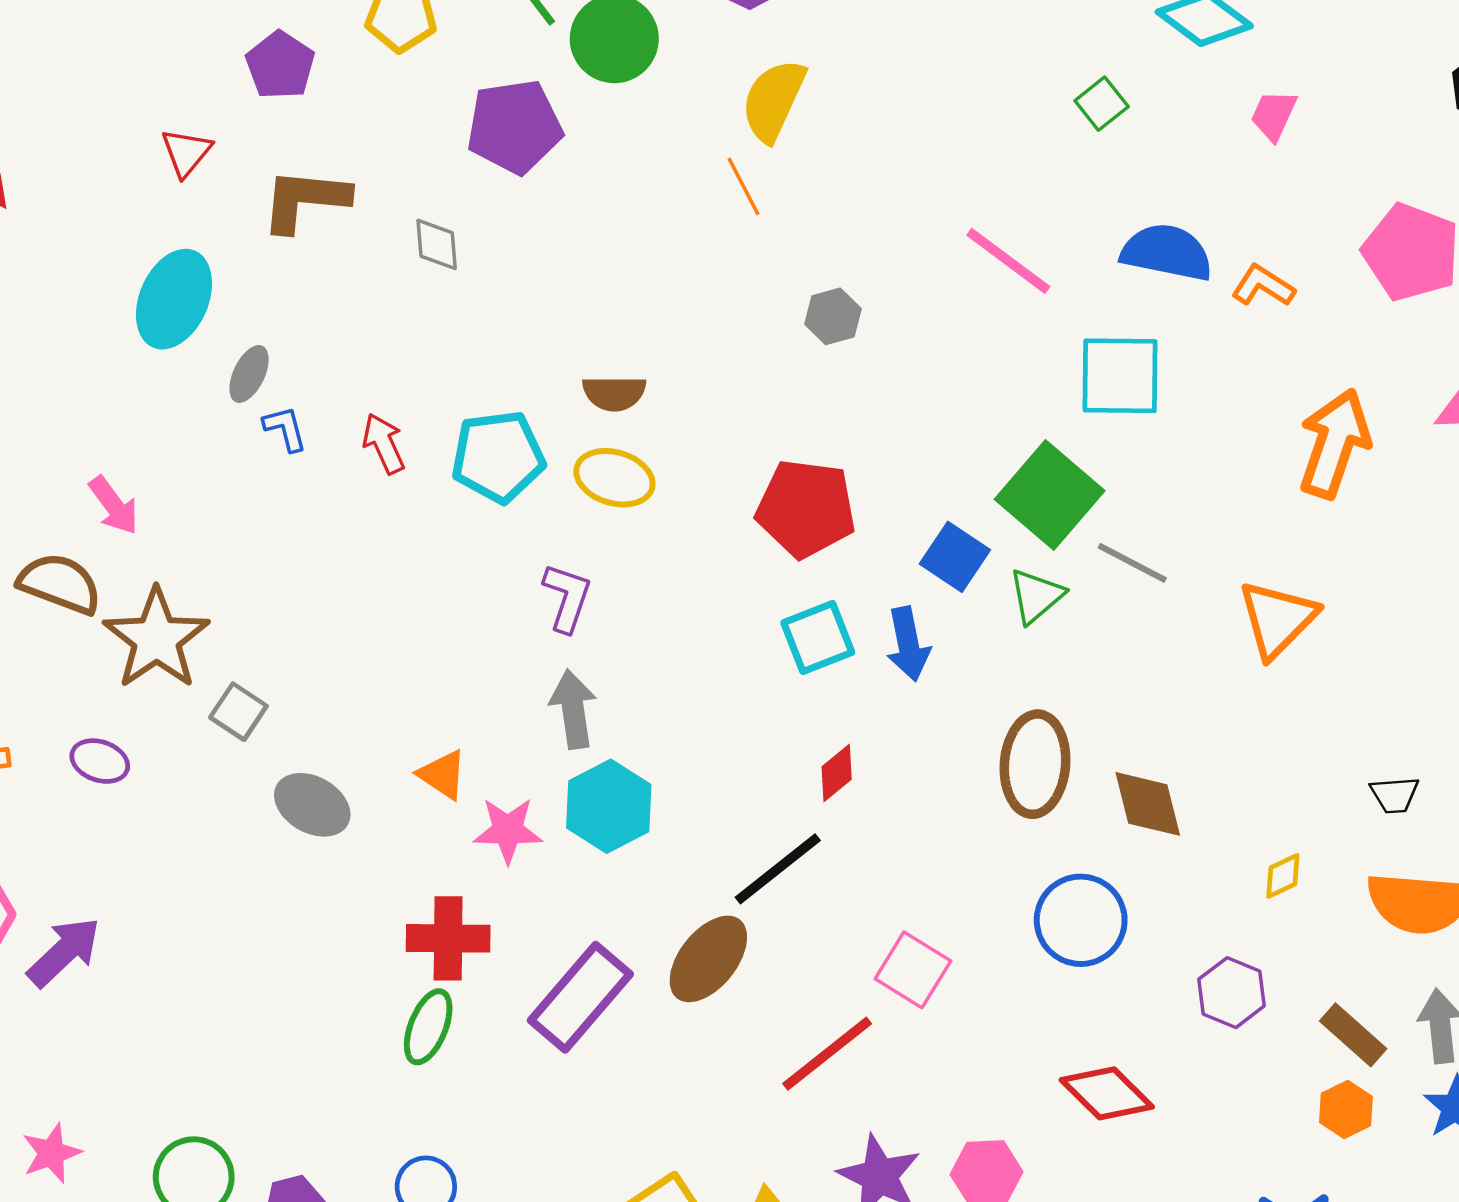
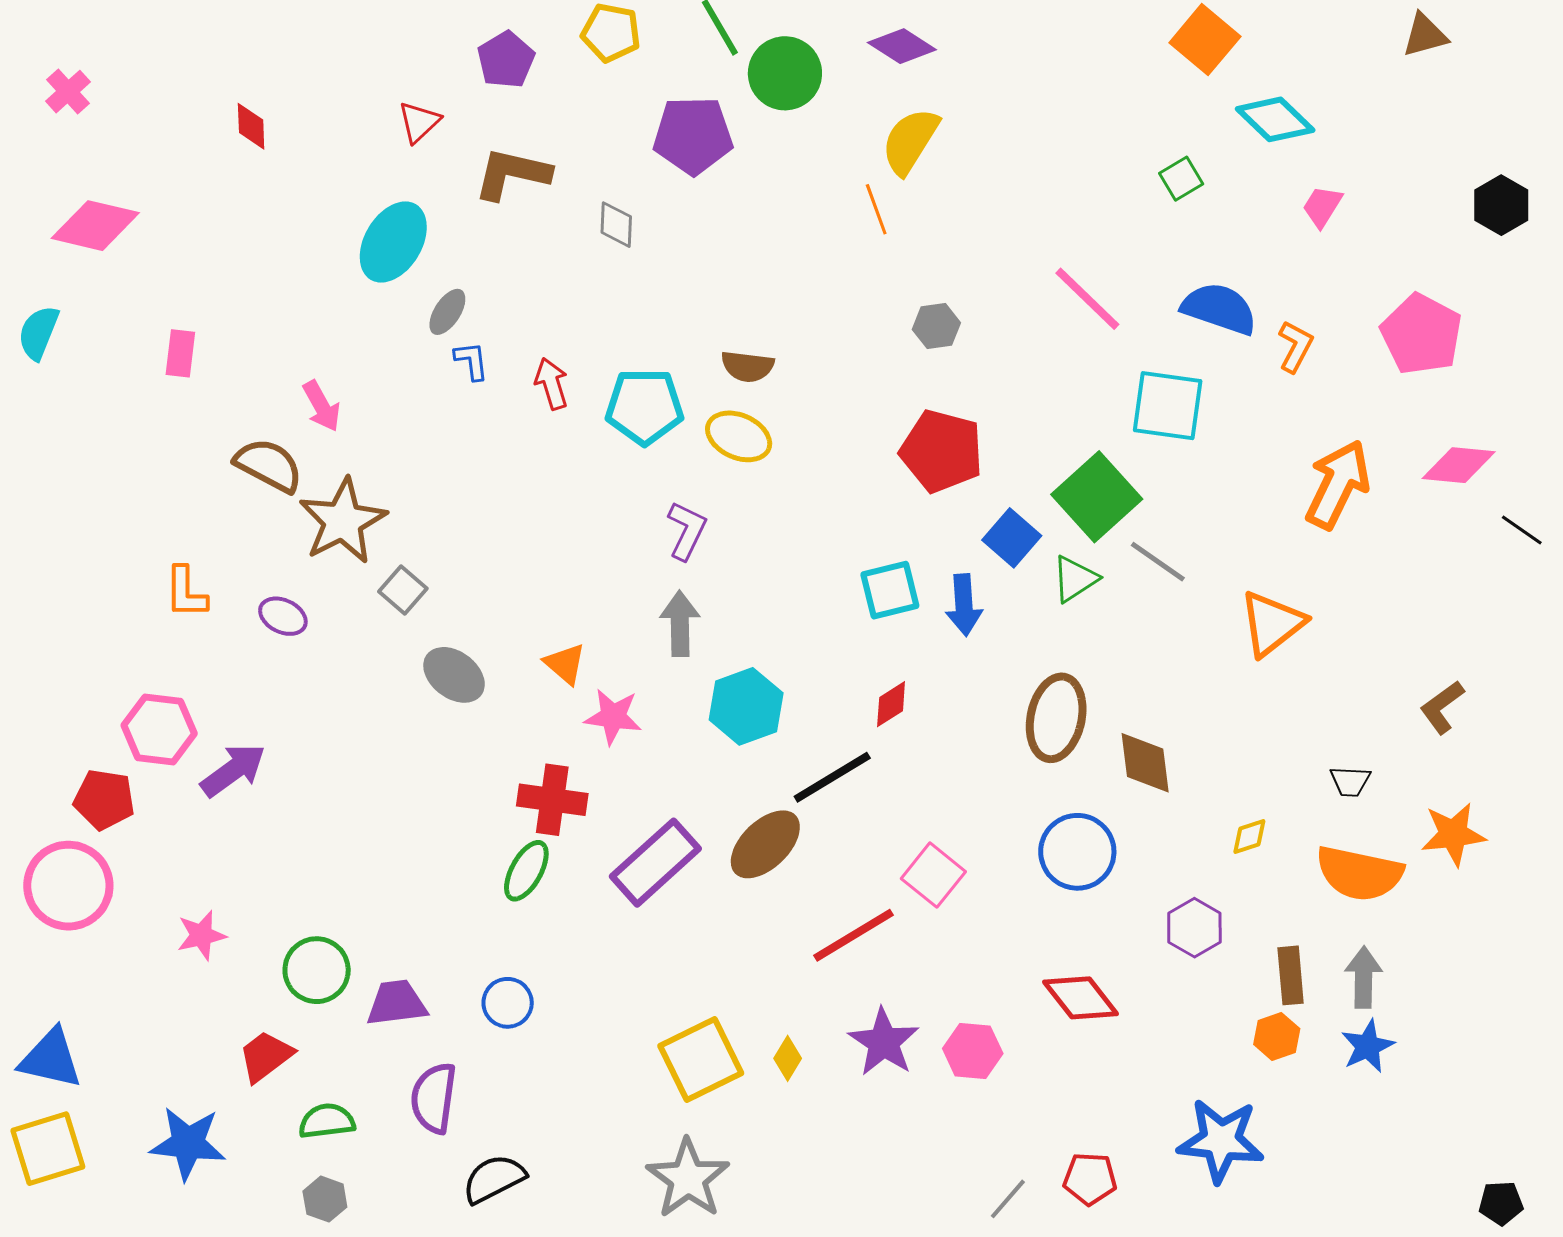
orange L-shape: (1263, 286) -> (1295, 346), turned 78
red pentagon: (806, 508) -> (942, 451), moved
cyan hexagon: (609, 806) -> (746, 706), moved
brown rectangle: (1353, 1035) -> (1291, 975), turned 36

